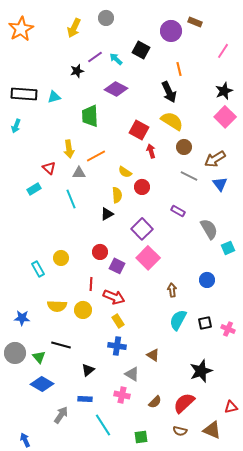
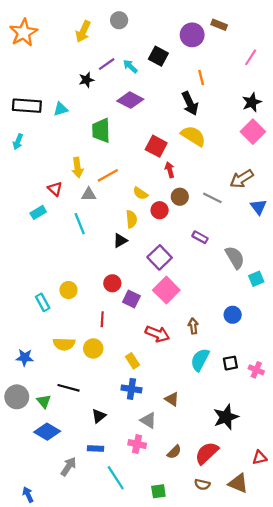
brown circle: (184, 147) -> (180, 197), moved
blue triangle: (220, 184) -> (258, 207), moved
red arrow: (114, 297) -> (157, 334), moved

